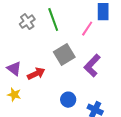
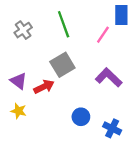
gray cross: (27, 22) -> (23, 30), moved
gray square: (64, 55) -> (62, 65), moved
purple L-shape: (92, 66) -> (109, 77), turned 90

